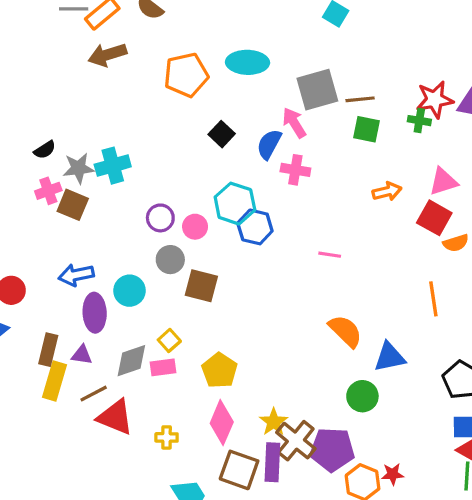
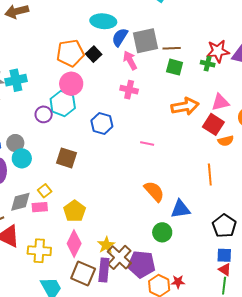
orange pentagon: (186, 75) -> (70, 53), moved
black square: (222, 134) -> (94, 54), moved
blue semicircle: (269, 144) -> (120, 37), moved
orange arrow: (387, 191) -> (185, 106), size x1.5
cyan hexagon: (235, 204) -> (63, 104), moved
pink circle: (195, 227) -> (71, 84), moved, size x1.5
gray circle: (170, 260) -> (15, 143), moved
yellow cross: (167, 437) -> (39, 251), size x1.6

